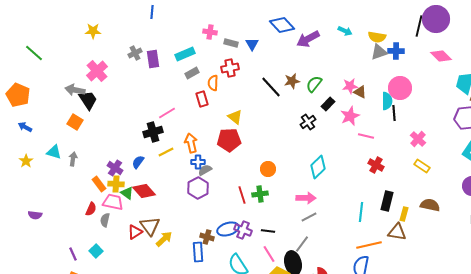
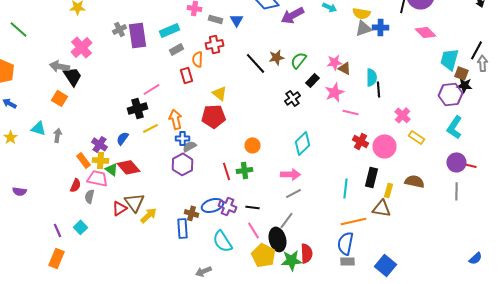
purple rectangle: (153, 59) -> (138, 35), size x1.4
pink circle: (400, 88) -> (384, 146), moved
yellow rectangle: (422, 166) -> (416, 137), moved

